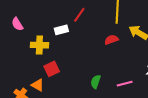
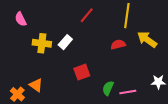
white rectangle: (61, 30) -> (65, 42), moved, turned -40
red square: (52, 69) -> (82, 72), moved
green semicircle: (96, 82) -> (108, 88), moved

